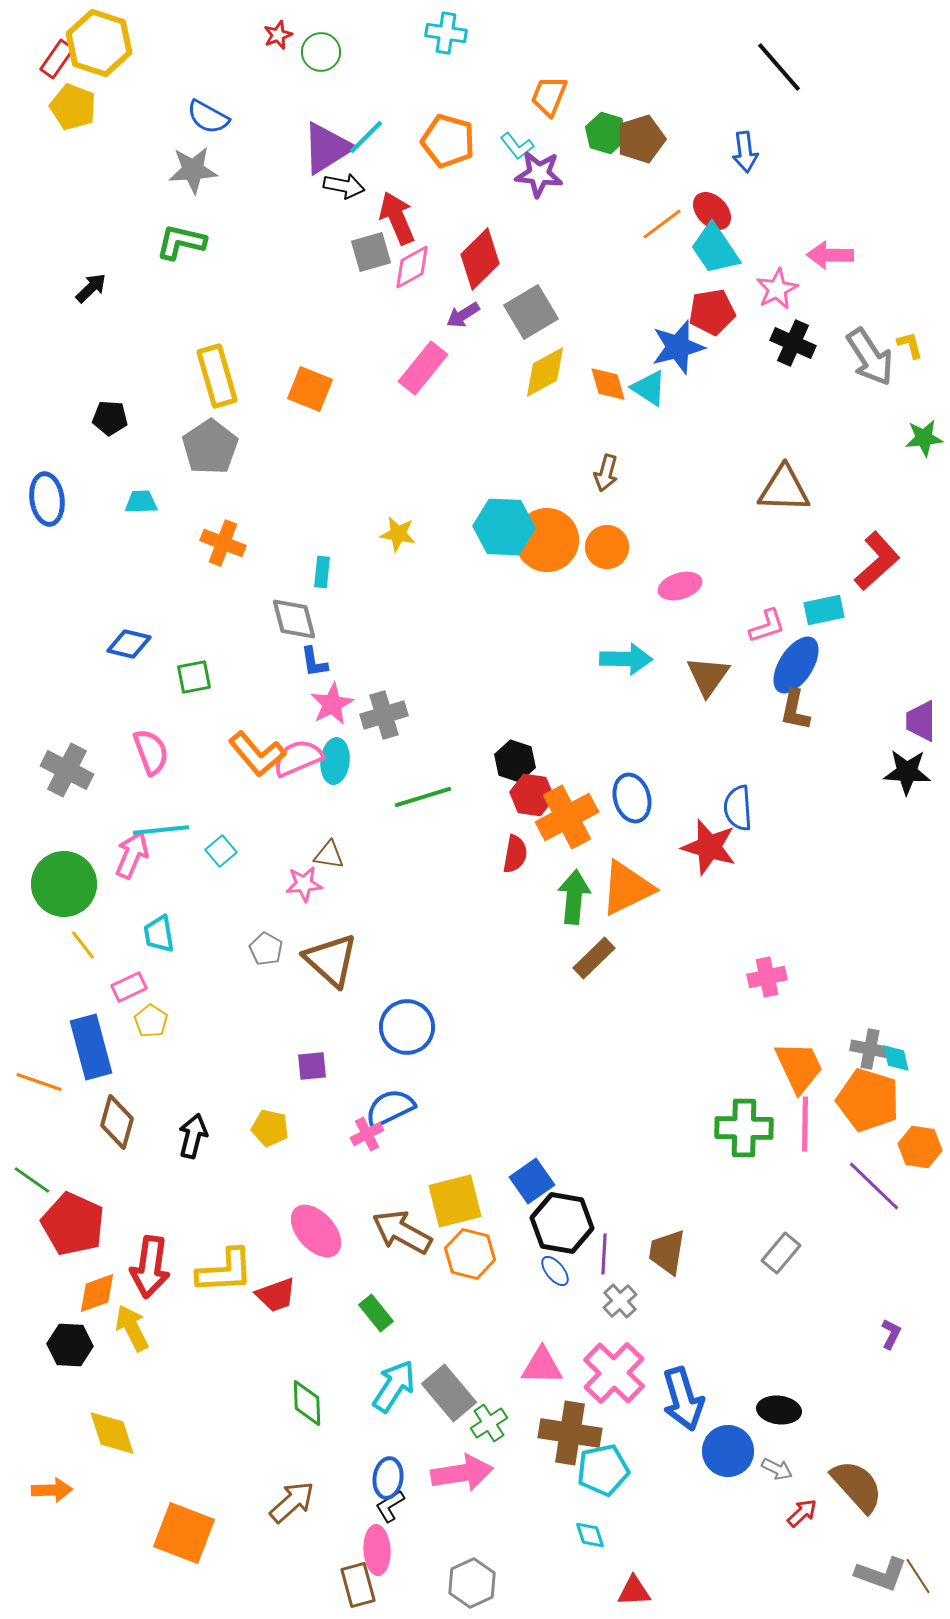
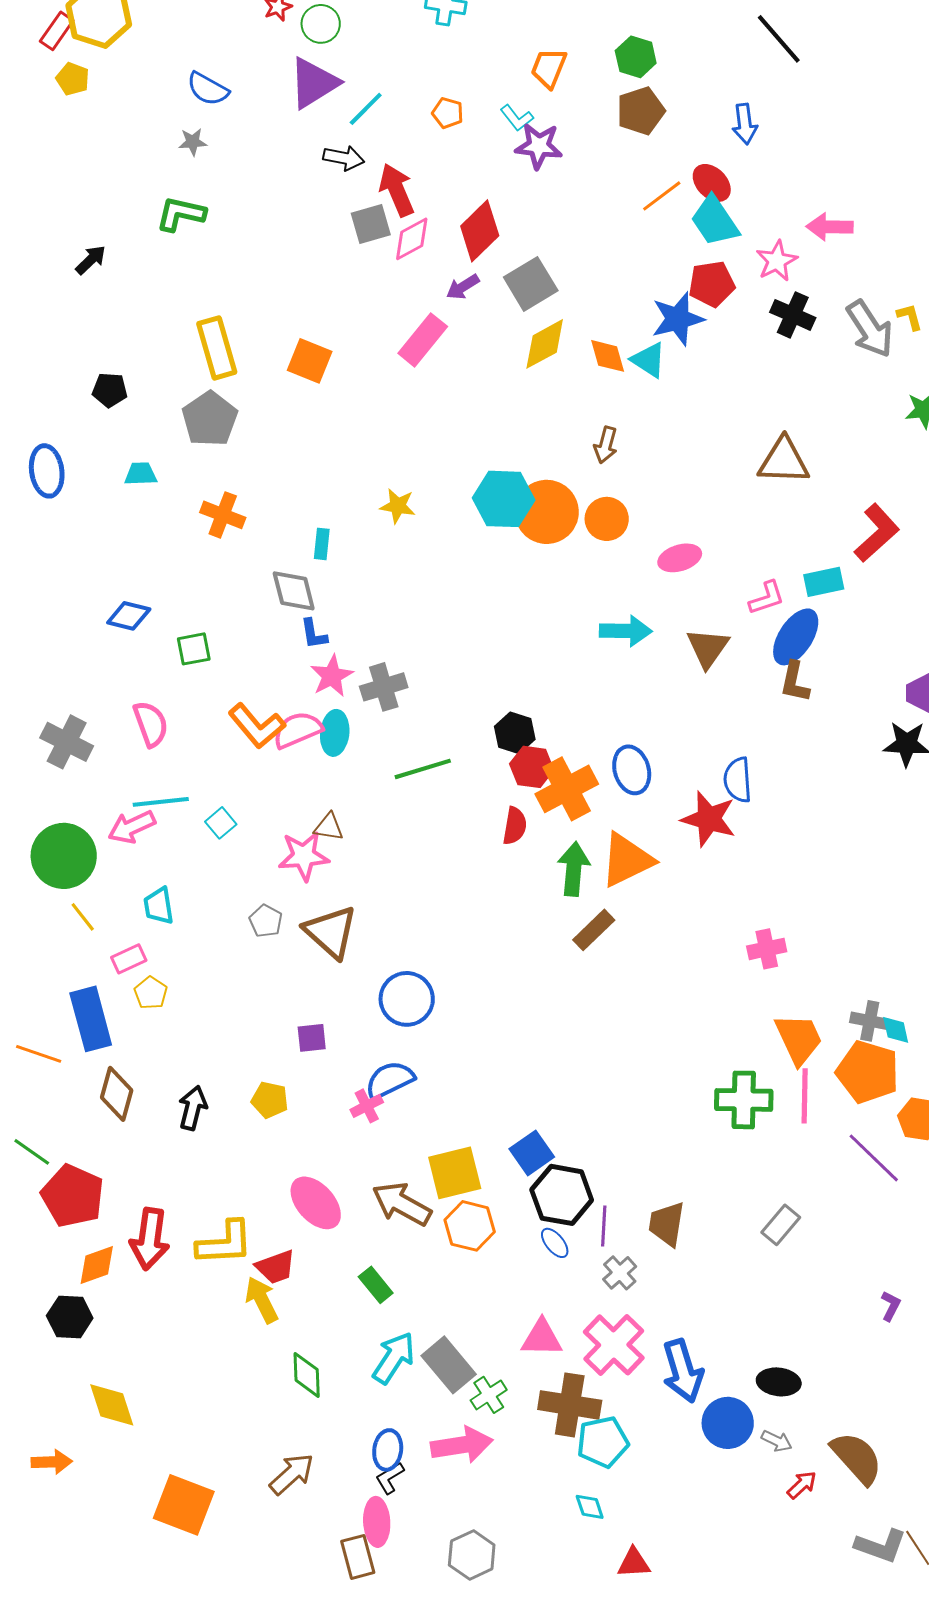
yellow pentagon: (73, 107) -> (73, 79), size x0.7
green hexagon: (606, 133) -> (636, 57), moved
orange pentagon: (448, 141) -> (448, 113), size x0.6
purple triangle: (327, 148) -> (314, 83), moved
gray star: (193, 170) -> (193, 142), size x0.6
pink arrow: (132, 855) -> (132, 827), turned -138
pink star: (304, 884) -> (304, 856), size x1.4
yellow arrow: (132, 1328) -> (262, 1300), moved

